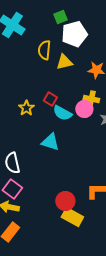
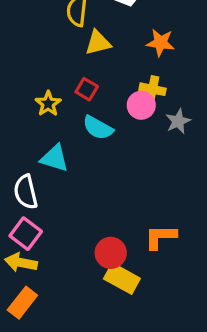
yellow triangle: (64, 62) -> (98, 43), moved
cyan semicircle: (62, 113) -> (98, 128), moved
cyan triangle: (50, 142) -> (55, 158), moved

